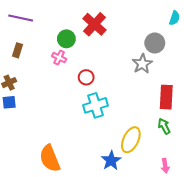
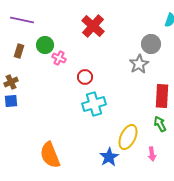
green circle: (66, 39) -> (45, 45), moved
pink arrow: (165, 166) -> (152, 154), moved

